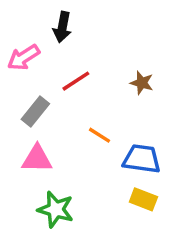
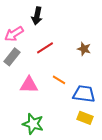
gray rectangle: (35, 112) -> (12, 57), moved
pink triangle: (37, 159) -> (29, 85), moved

